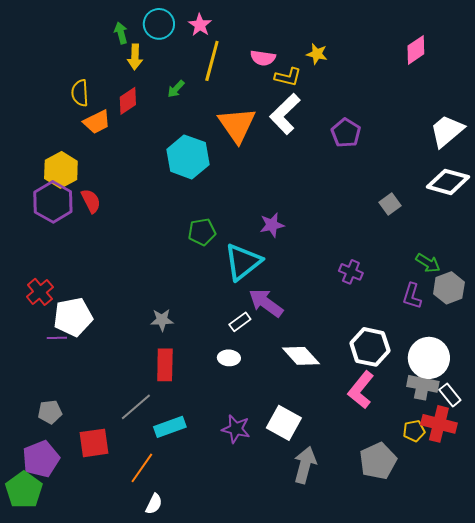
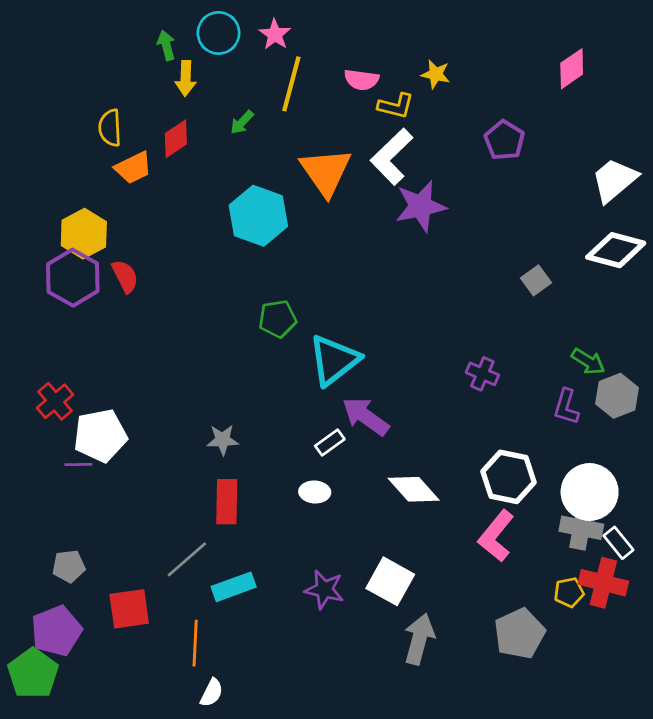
purple pentagon: (346, 133) -> (504, 140), moved
purple star: (272, 225) -> (421, 206), moved, size x1.5
orange line: (142, 468) -> (195, 643), turned -32

